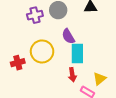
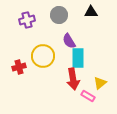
purple cross: (35, 15) -> (27, 20), moved
red arrow: (72, 75) -> (73, 79), size x1.5

